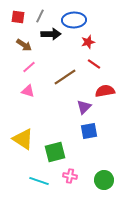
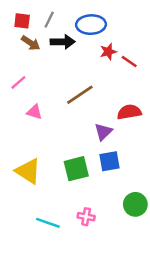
brown arrow: (24, 45) -> (31, 43), moved
red line: (94, 64) -> (129, 61), moved
pink line: (29, 67) -> (18, 82), moved
green square: (55, 152) -> (76, 169), moved
green circle: (104, 180) -> (135, 204), moved

